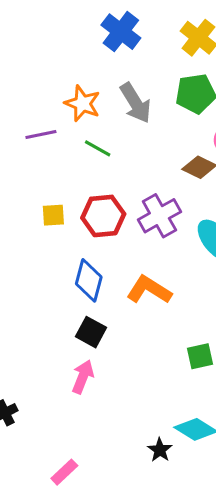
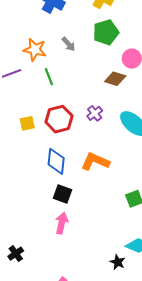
gray arrow: (136, 103) -> (69, 44), size x0.6
green line: (98, 148) -> (49, 77), turned 48
purple cross: (159, 216) -> (95, 113), size x0.6

